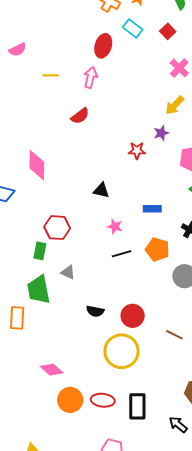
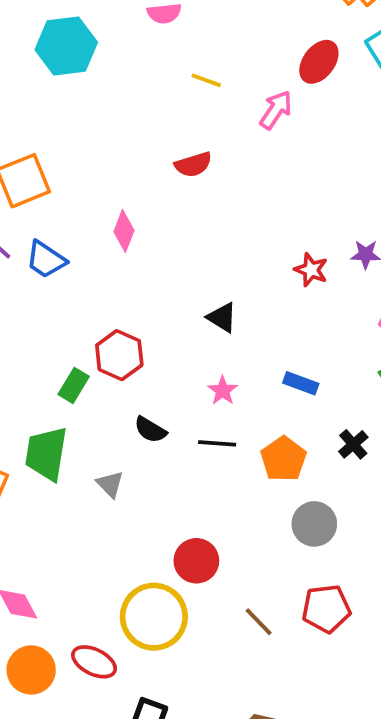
red semicircle: (80, 116) -> (193, 165), moved
pink diamond: (37, 165) -> (124, 231), size x0.7
gray triangle: (68, 272) -> (110, 484), moved
black semicircle: (95, 311) -> (150, 430), moved
red ellipse: (103, 400) -> (94, 662), moved

